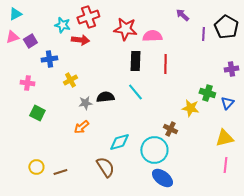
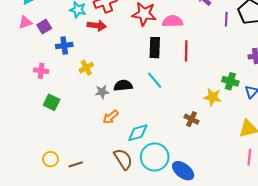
orange arrow: (81, 127) -> (110, 117), moved
cyan circle: (154, 150) -> (155, 157), moved

